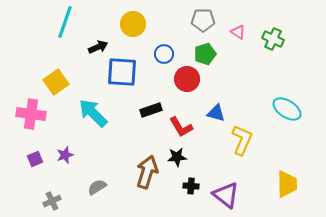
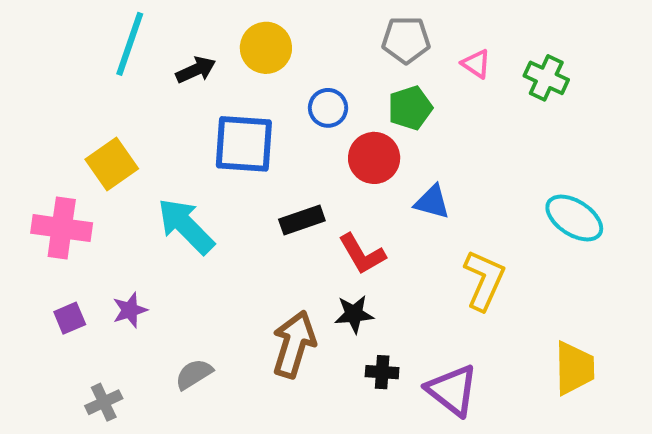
black arrow: (98, 47) -> (196, 70), moved
blue triangle: (216, 113) -> (432, 202), moved

